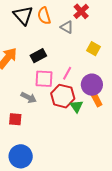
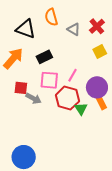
red cross: (81, 11) -> (97, 26), moved
black triangle: (23, 15) -> (26, 29), moved, turned -30
yellow square: (94, 49) -> (100, 51), turned 32
red square: (15, 119) -> (21, 88), moved

